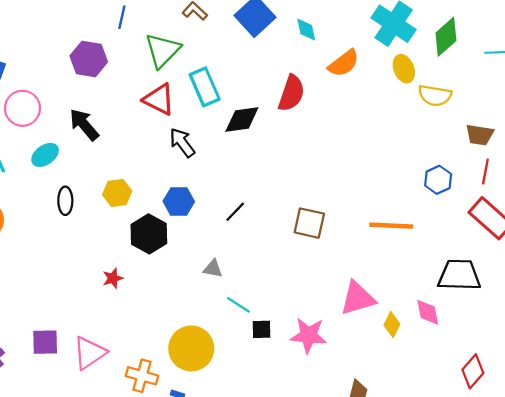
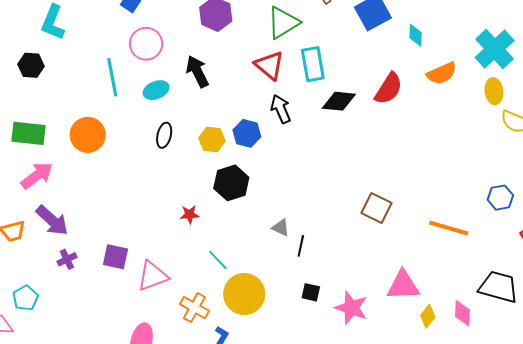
blue hexagon: (179, 201) -> (247, 133), moved
black line: (235, 212) -> (301, 246), moved, turned -45
cyan line: (239, 305) -> (218, 260), moved

